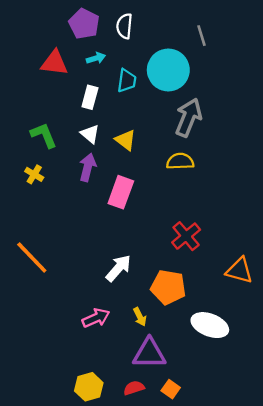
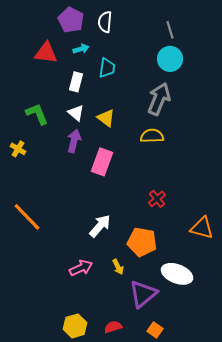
cyan circle: (168, 70) -> (170, 59), moved, size x0.7
yellow cross: (34, 174) -> (18, 149), moved
red cross: (186, 236) -> (157, 199), size x0.7
purple triangle: (149, 354) -> (143, 294), moved, turned -40
orange square: (171, 389) -> (155, 330), moved

